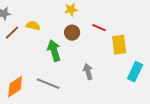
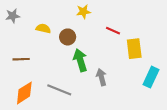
brown line: (12, 33) -> (21, 59), moved, turned 42
brown circle: (72, 33) -> (68, 37), moved
green arrow: (54, 51) -> (80, 60), moved

